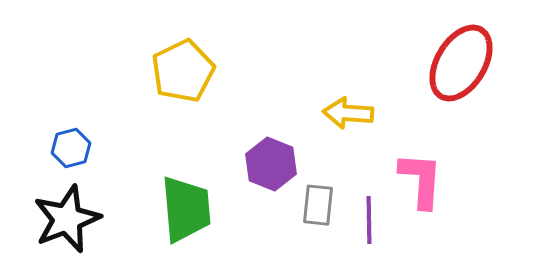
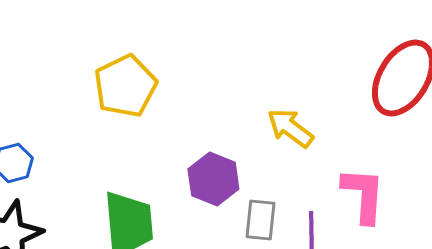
yellow arrow: (348, 113) -> (290, 128), turned 33

